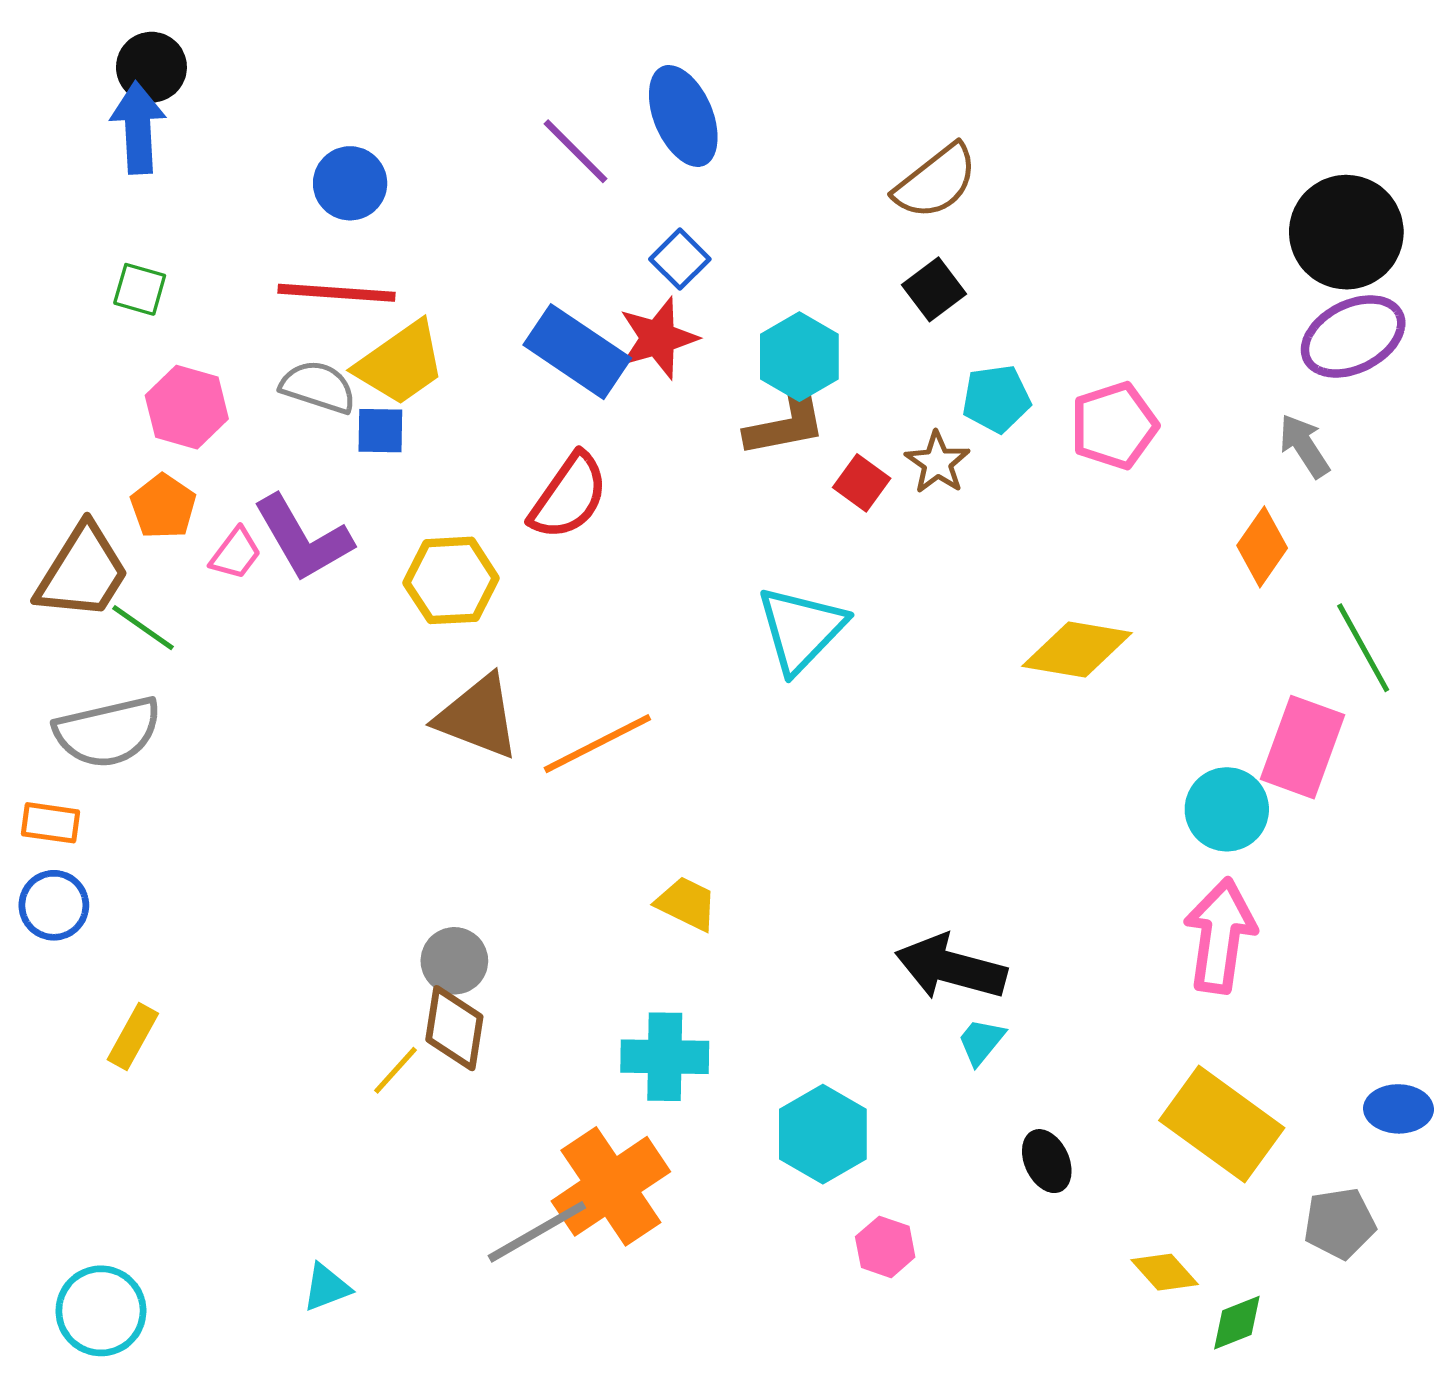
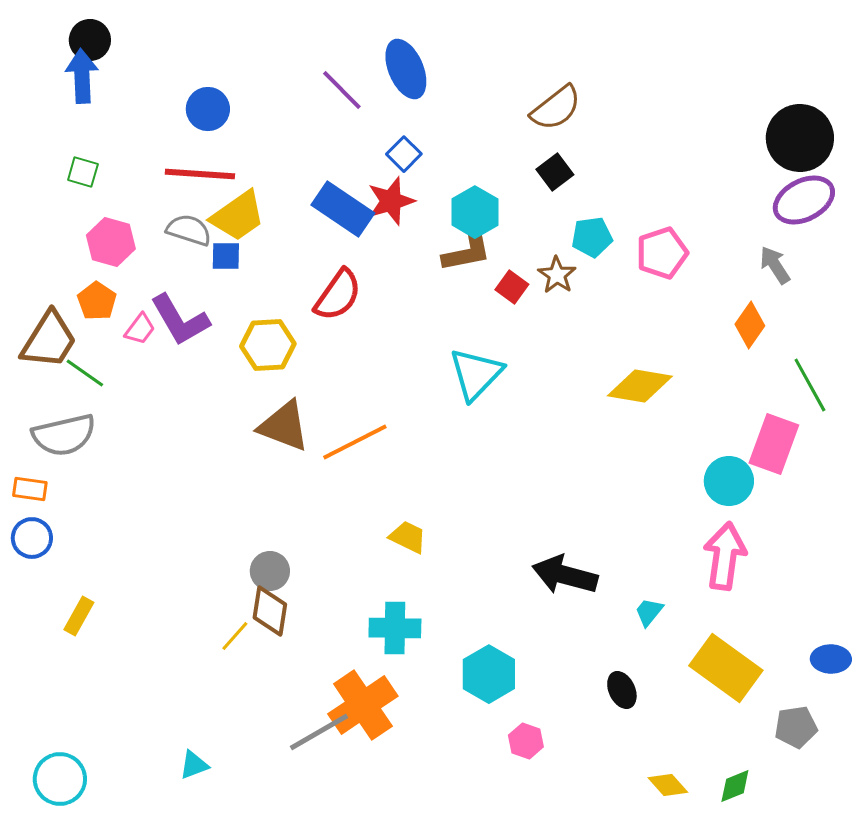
cyan trapezoid: (981, 1042) -> (649, 612), moved
yellow diamond: (1165, 1272) -> (668, 785), moved

